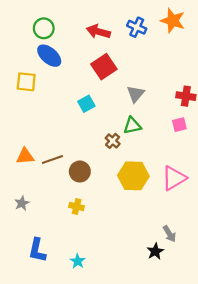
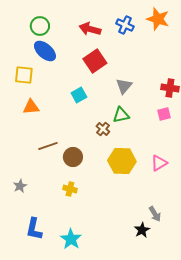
orange triangle: (25, 156) -> (31, 107), moved
pink triangle: (174, 178) -> (159, 163), size x0.7
cyan star: (78, 261) -> (71, 239), size x1.5

